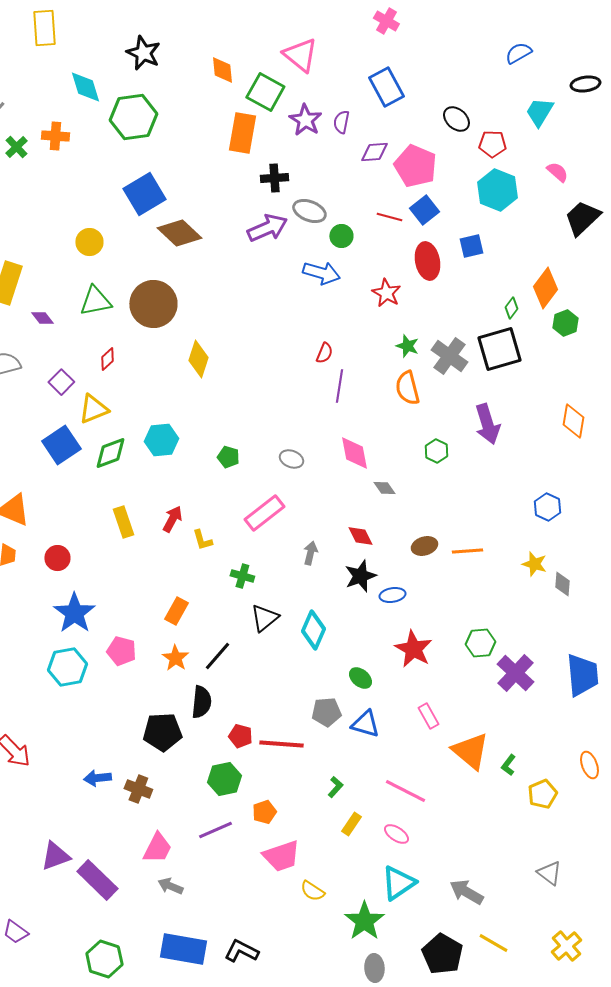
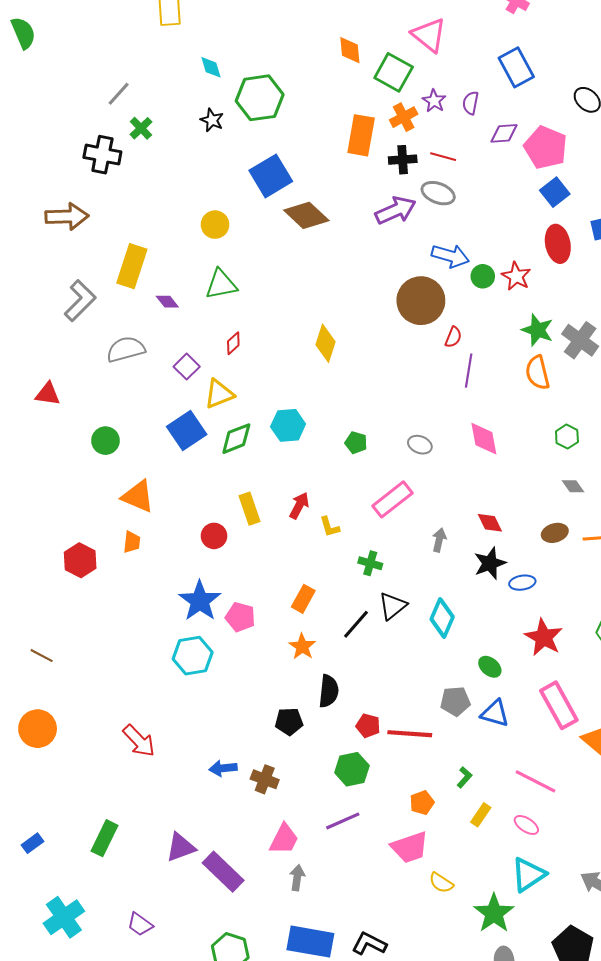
black star: (143, 53) -> (212, 120), moved, size x0.7
cyan diamond: (85, 87) -> (211, 67), size x0.7
purple star: (305, 120) -> (434, 101), size x0.7
orange rectangle: (242, 133) -> (361, 135), moved
orange cross: (55, 136) -> (404, 117), moved, turned -32
red line: (389, 217) -> (443, 157), moved
green circle: (341, 236) -> (483, 276), moved
brown circle: (153, 304) -> (421, 301), moved
green star: (407, 346) -> (538, 330), size x1.4
gray diamond: (384, 488) -> (573, 486), moved
red circle: (57, 558) -> (214, 536), moved
pink pentagon: (121, 651) -> (240, 617), moved
black line: (217, 656) -> (356, 624), moved
pink rectangle: (428, 716) -> (559, 705), size x1.8
black pentagon: (162, 732) -> (289, 722), size x0.7
orange pentagon: (264, 812) -> (422, 803), moved
gray arrow: (170, 886) -> (297, 878), turned 75

